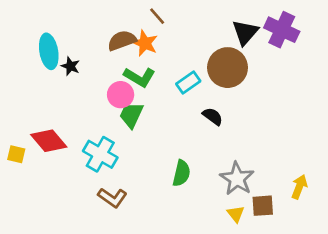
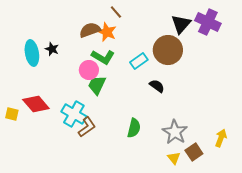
cyan ellipse: (49, 51) -> (32, 53), moved
brown L-shape: (112, 198) -> (87, 127), moved, turned -70
brown square: (263, 206) -> (194, 152), turned -30

